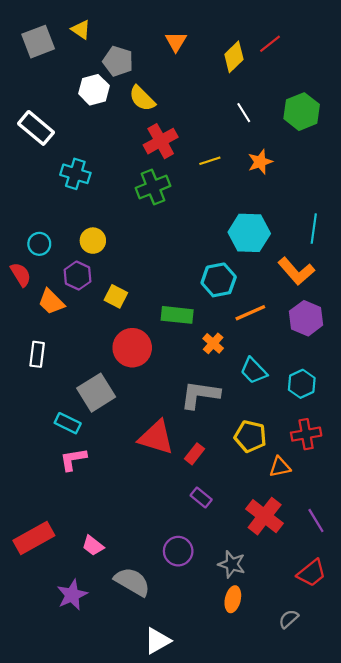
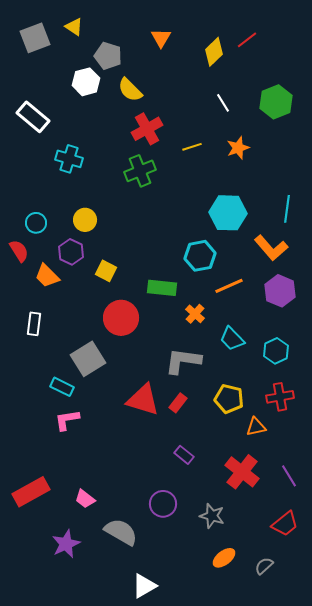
red rectangle: (195, 454) -> (178, 403), moved
orange ellipse: (233, 599) -> (224, 558), moved, turned 40

